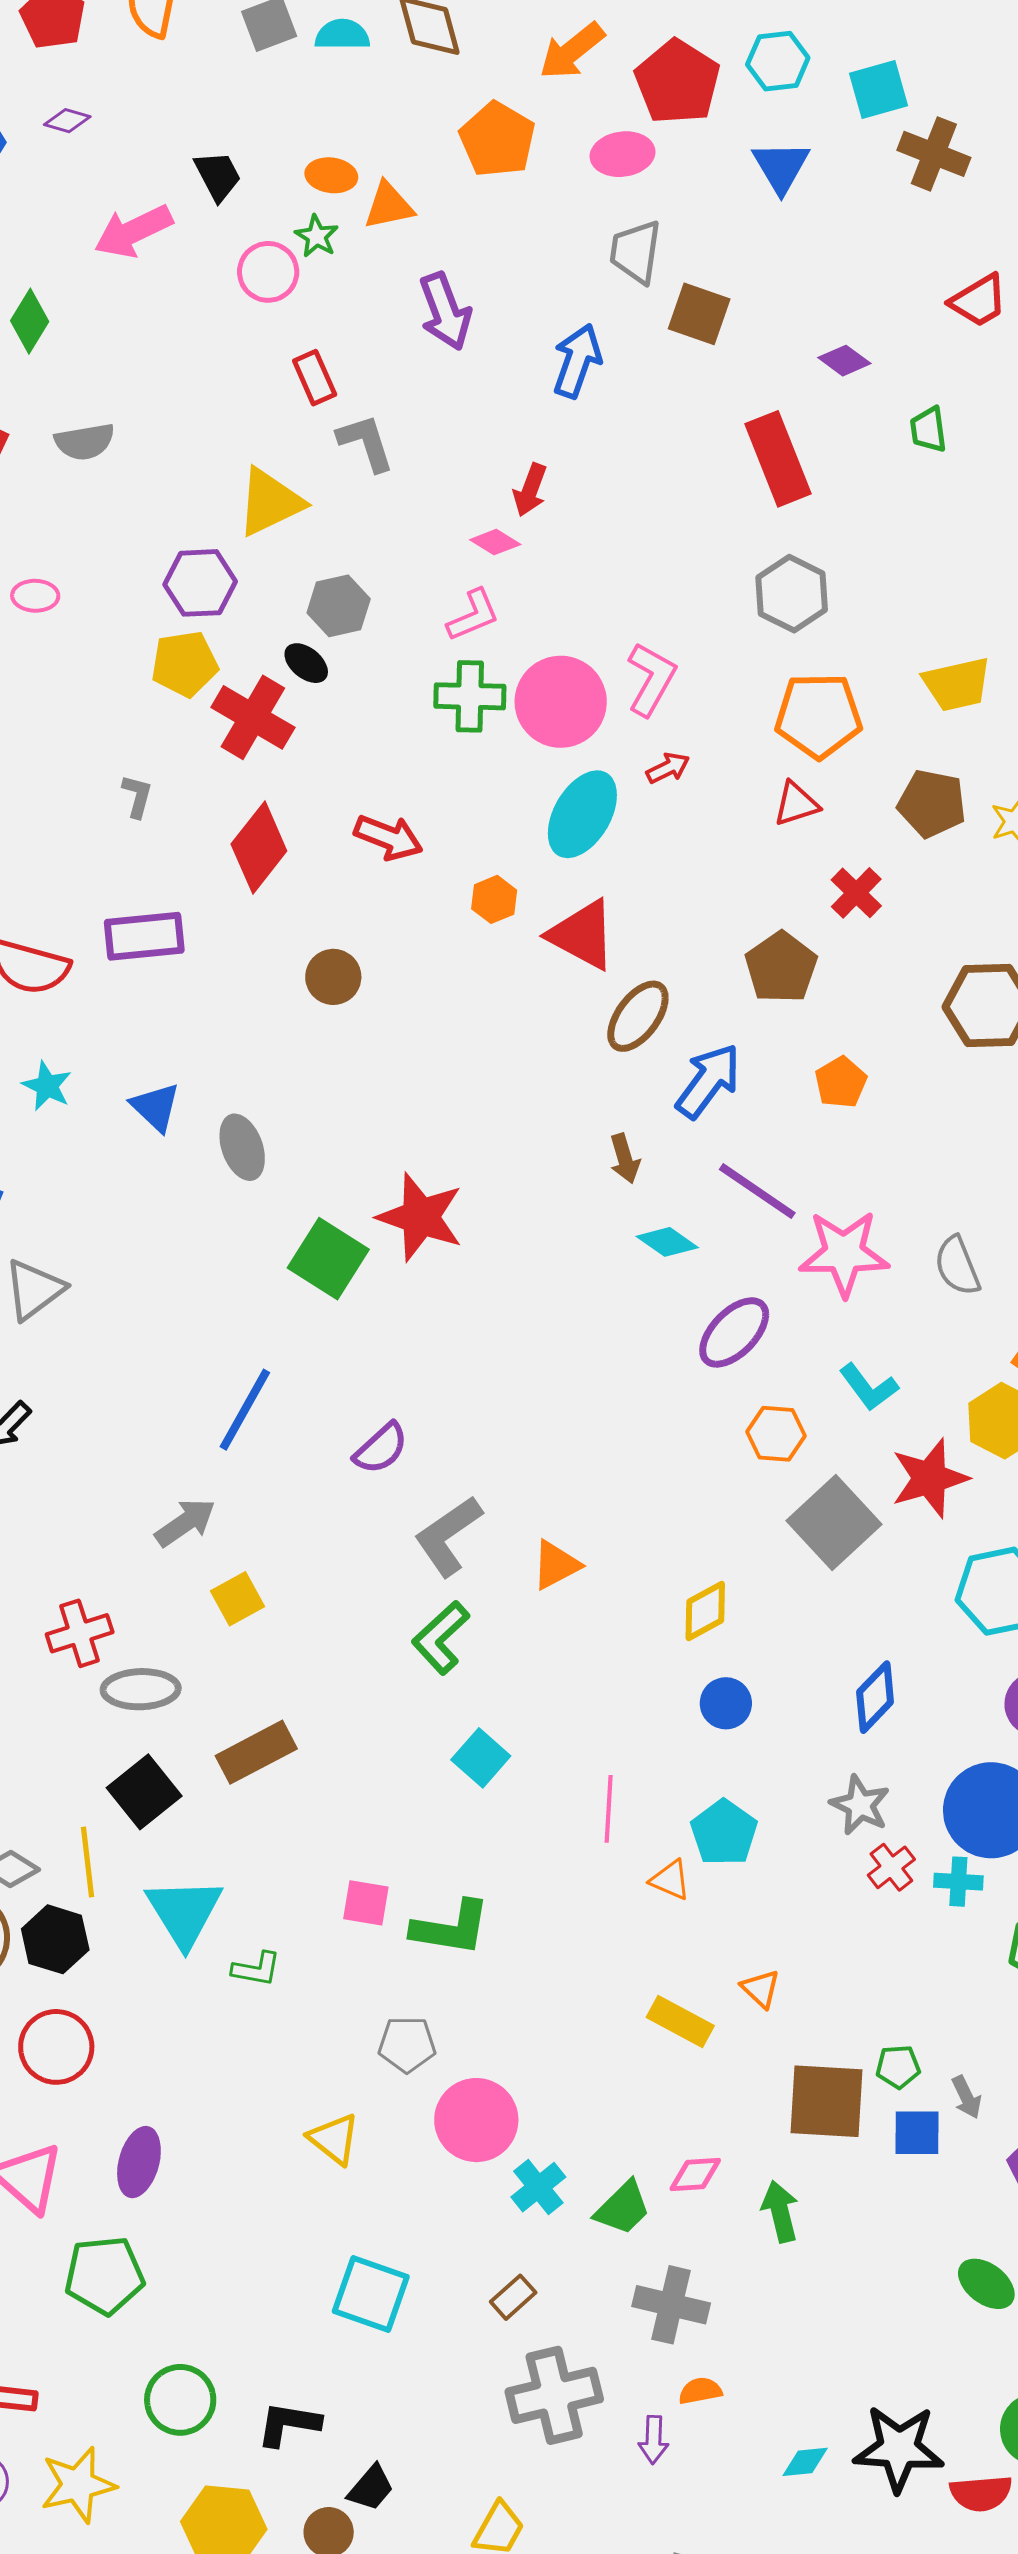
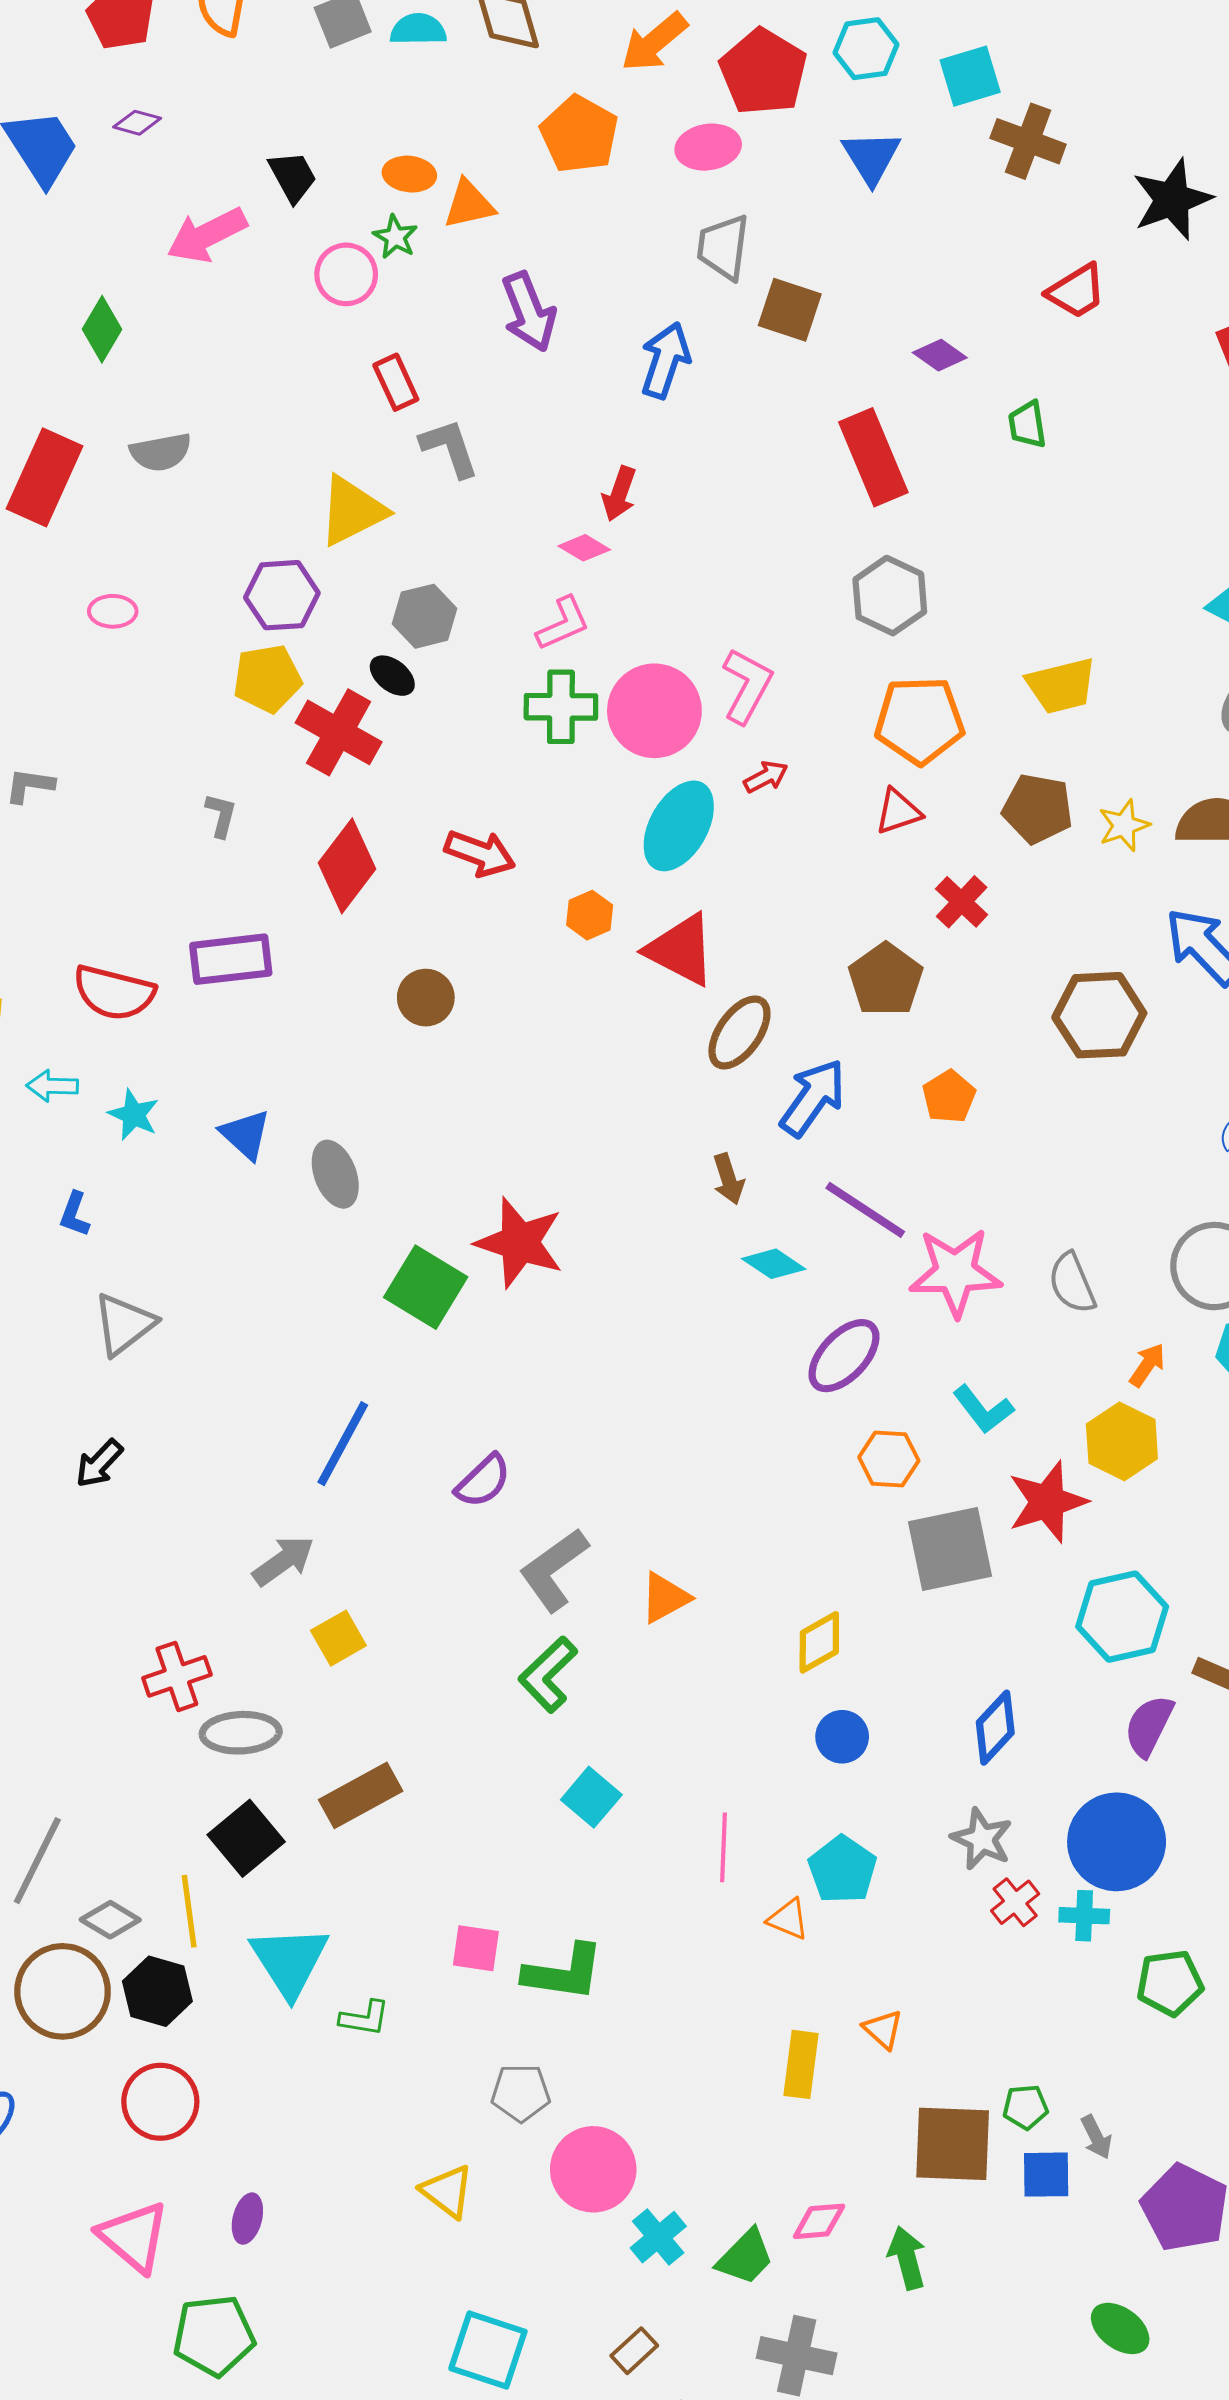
gray square: (834, 1523) -> (950, 1549), turned 32
yellow rectangle: (680, 2021) -> (801, 2064), turned 70
purple ellipse: (139, 2162) -> (247, 2219), size x0.7

